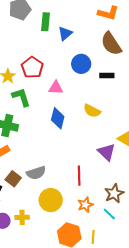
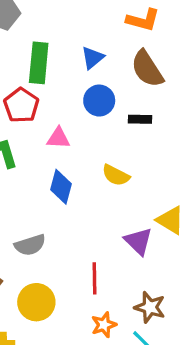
green rectangle: (46, 22) -> (39, 63), moved, size x1.4
blue triangle: (65, 33) -> (92, 58), moved
gray semicircle: (36, 173) -> (30, 245), moved
brown star: (114, 193) -> (150, 307), turned -30
yellow circle: (51, 200) -> (36, 302), moved

